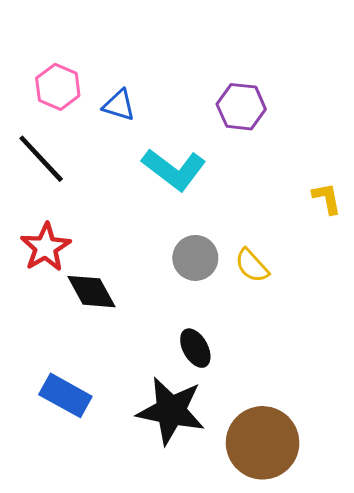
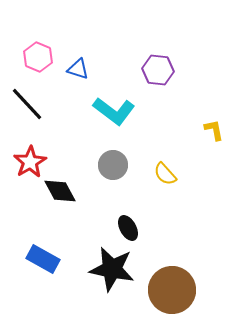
gray circle: (195, 258) -> (113, 165), moved

